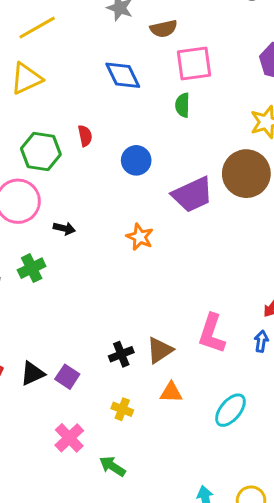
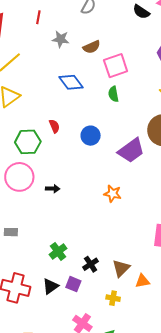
orange star: (140, 237) -> (112, 194), moved
green cross: (32, 268) -> (58, 251), moved
brown triangle: (160, 350) -> (121, 268), moved
black cross: (121, 354) -> (91, 264), moved

